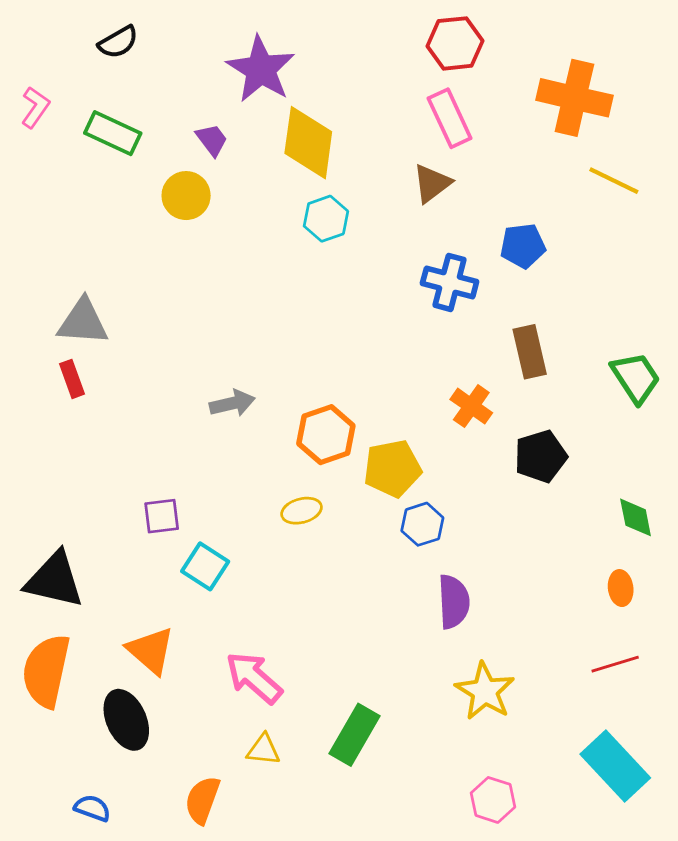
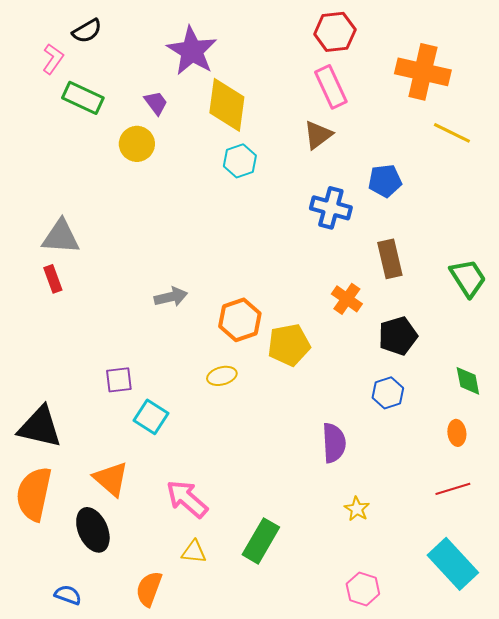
pink L-shape: (35, 107) -> (53, 59), moved
blue hexagon: (422, 524) -> (388, 393), moved
yellow star: (485, 691) -> (357, 509), size x0.6

